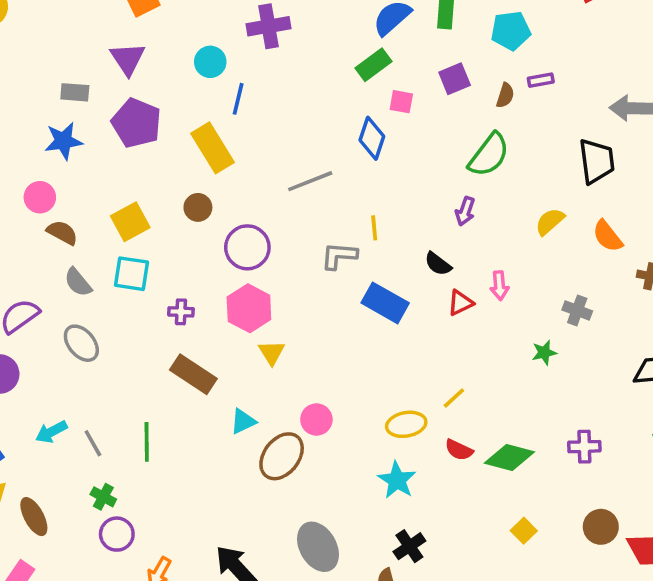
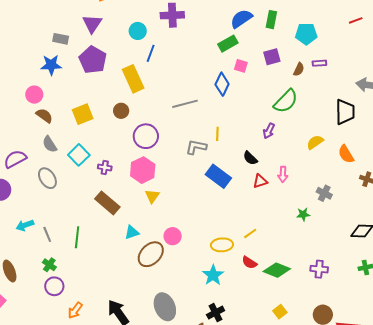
cyan square: (132, 274) -> (79, 155), moved, turned 30

